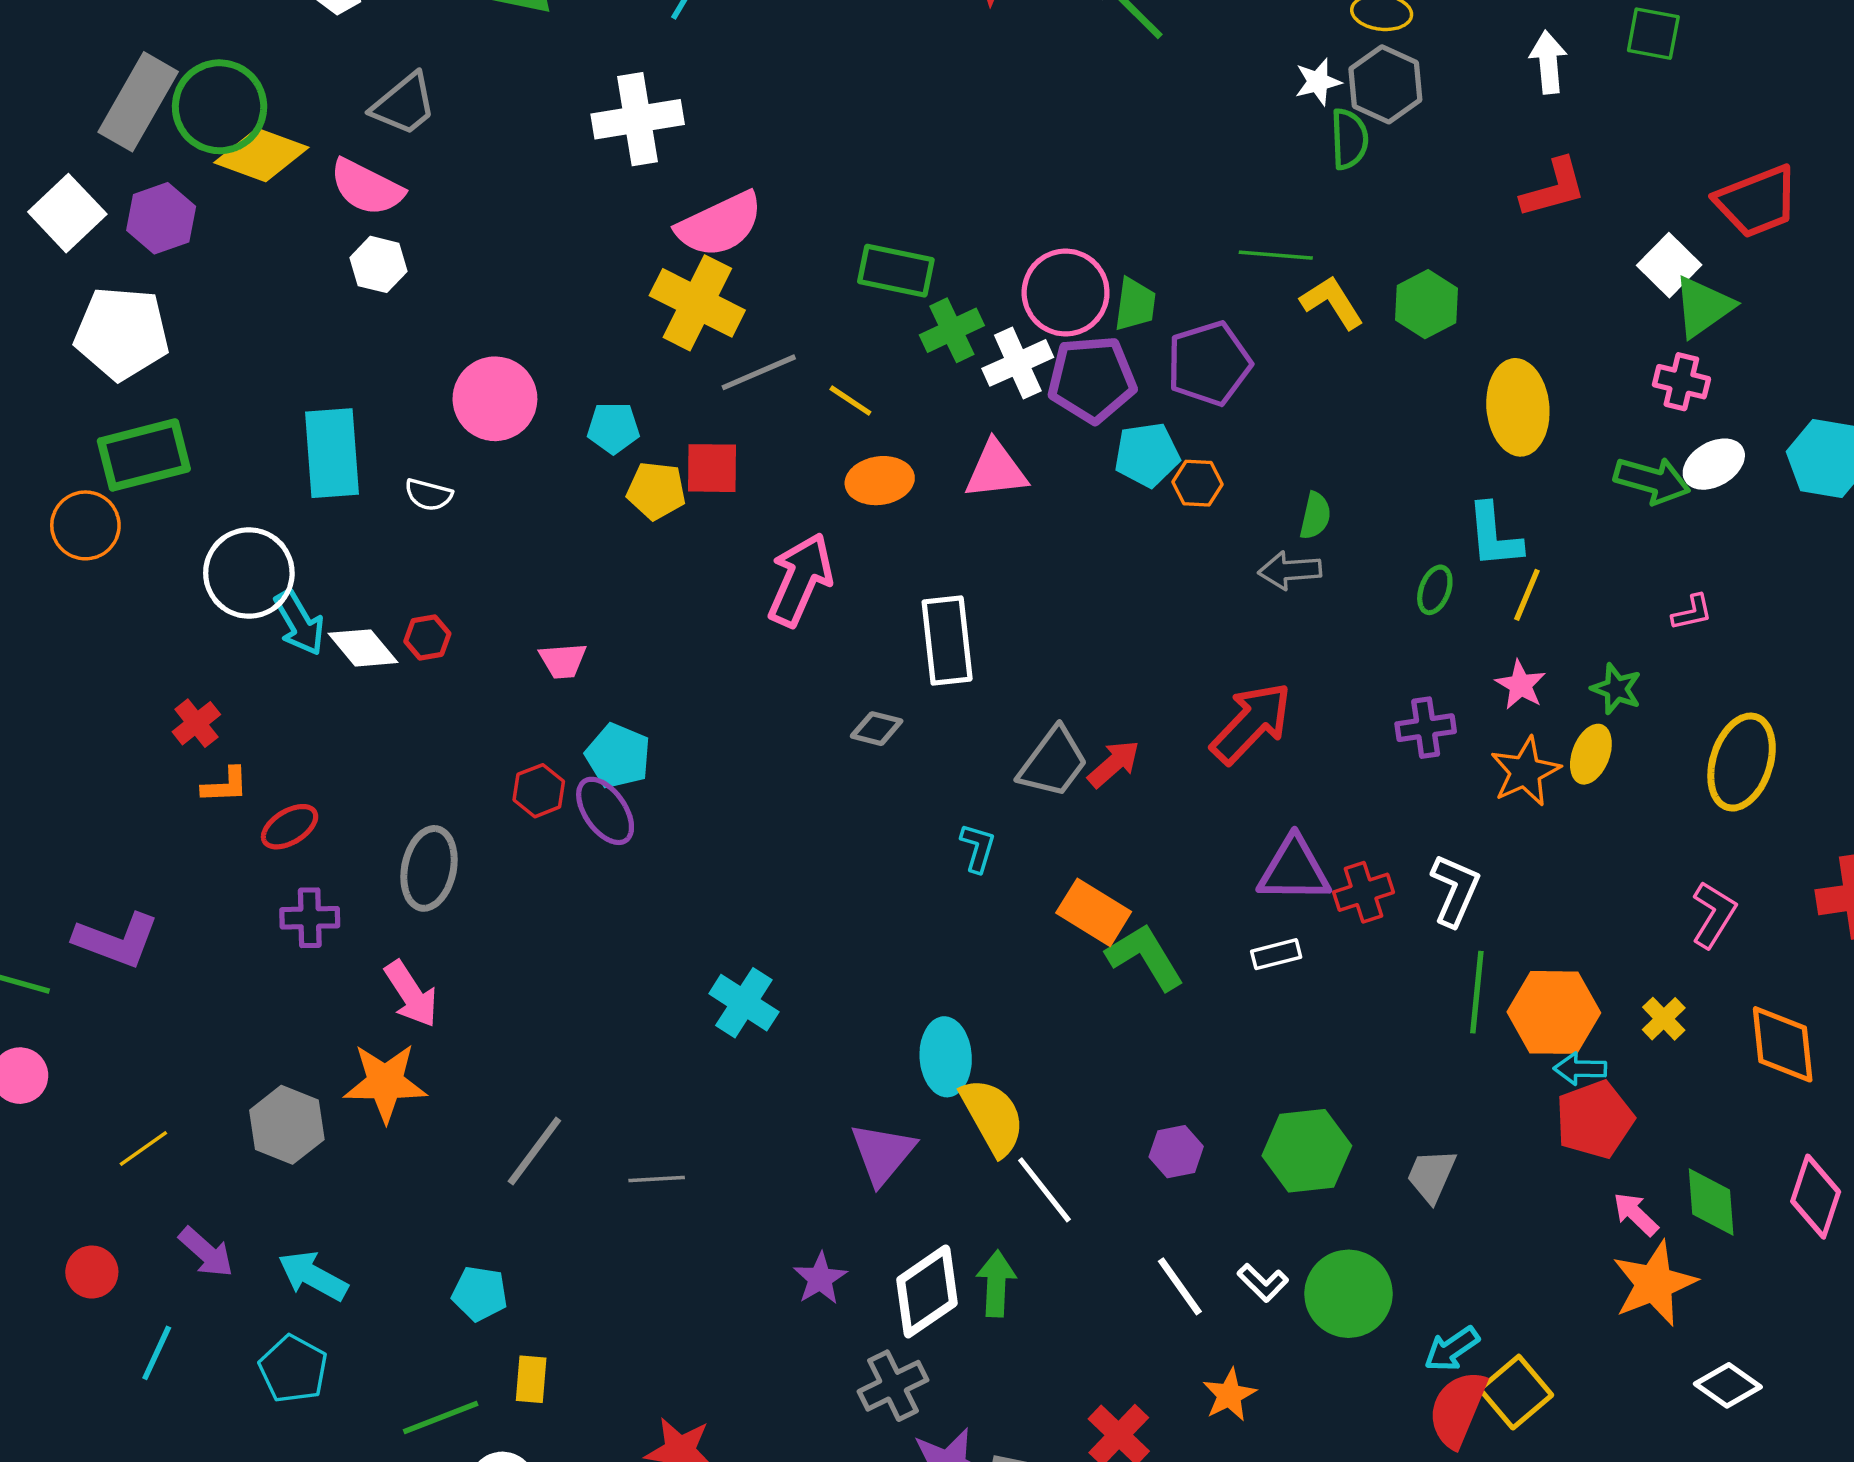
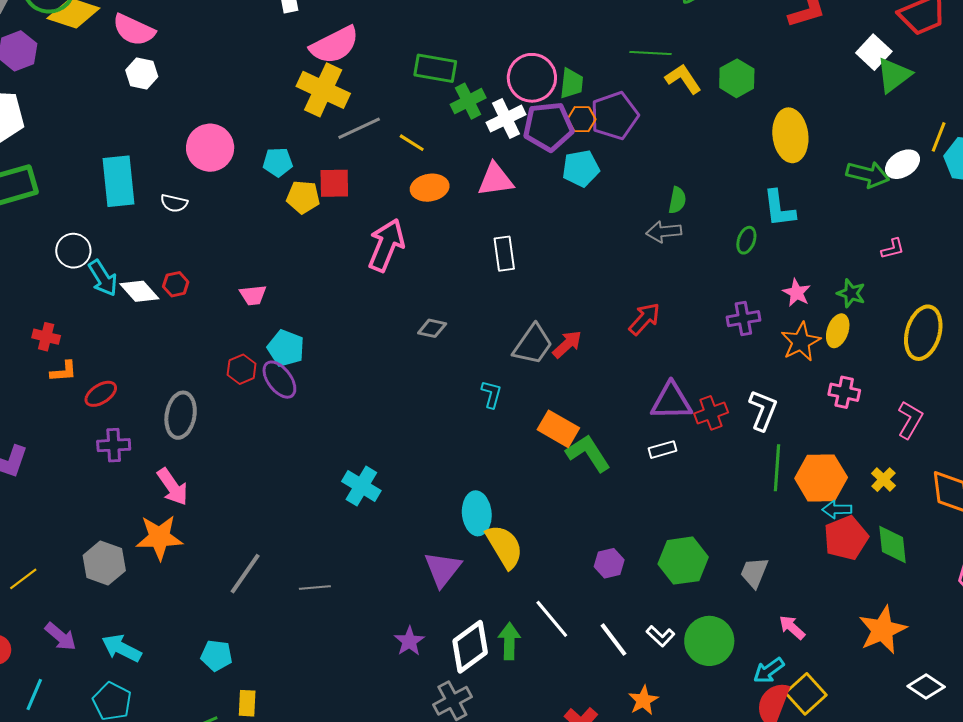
pink cross: (1681, 382) -> (844, 392), moved
orange hexagon: (1197, 483) -> (582, 119), moved
white circle: (249, 573) -> (73, 251), size x0.7
yellow line: (1527, 595) -> (939, 137), moved
white rectangle: (947, 641) -> (504, 254), moved, size x0.7
red cross: (196, 723) -> (46, 337), turned -36
red arrow: (1251, 723) -> (644, 319), size x0.7
white line: (1044, 1190) -> (552, 619), moved
green diamond: (1711, 1202) -> (892, 544), moved
pink arrow: (1636, 1214) -> (792, 627), moved

